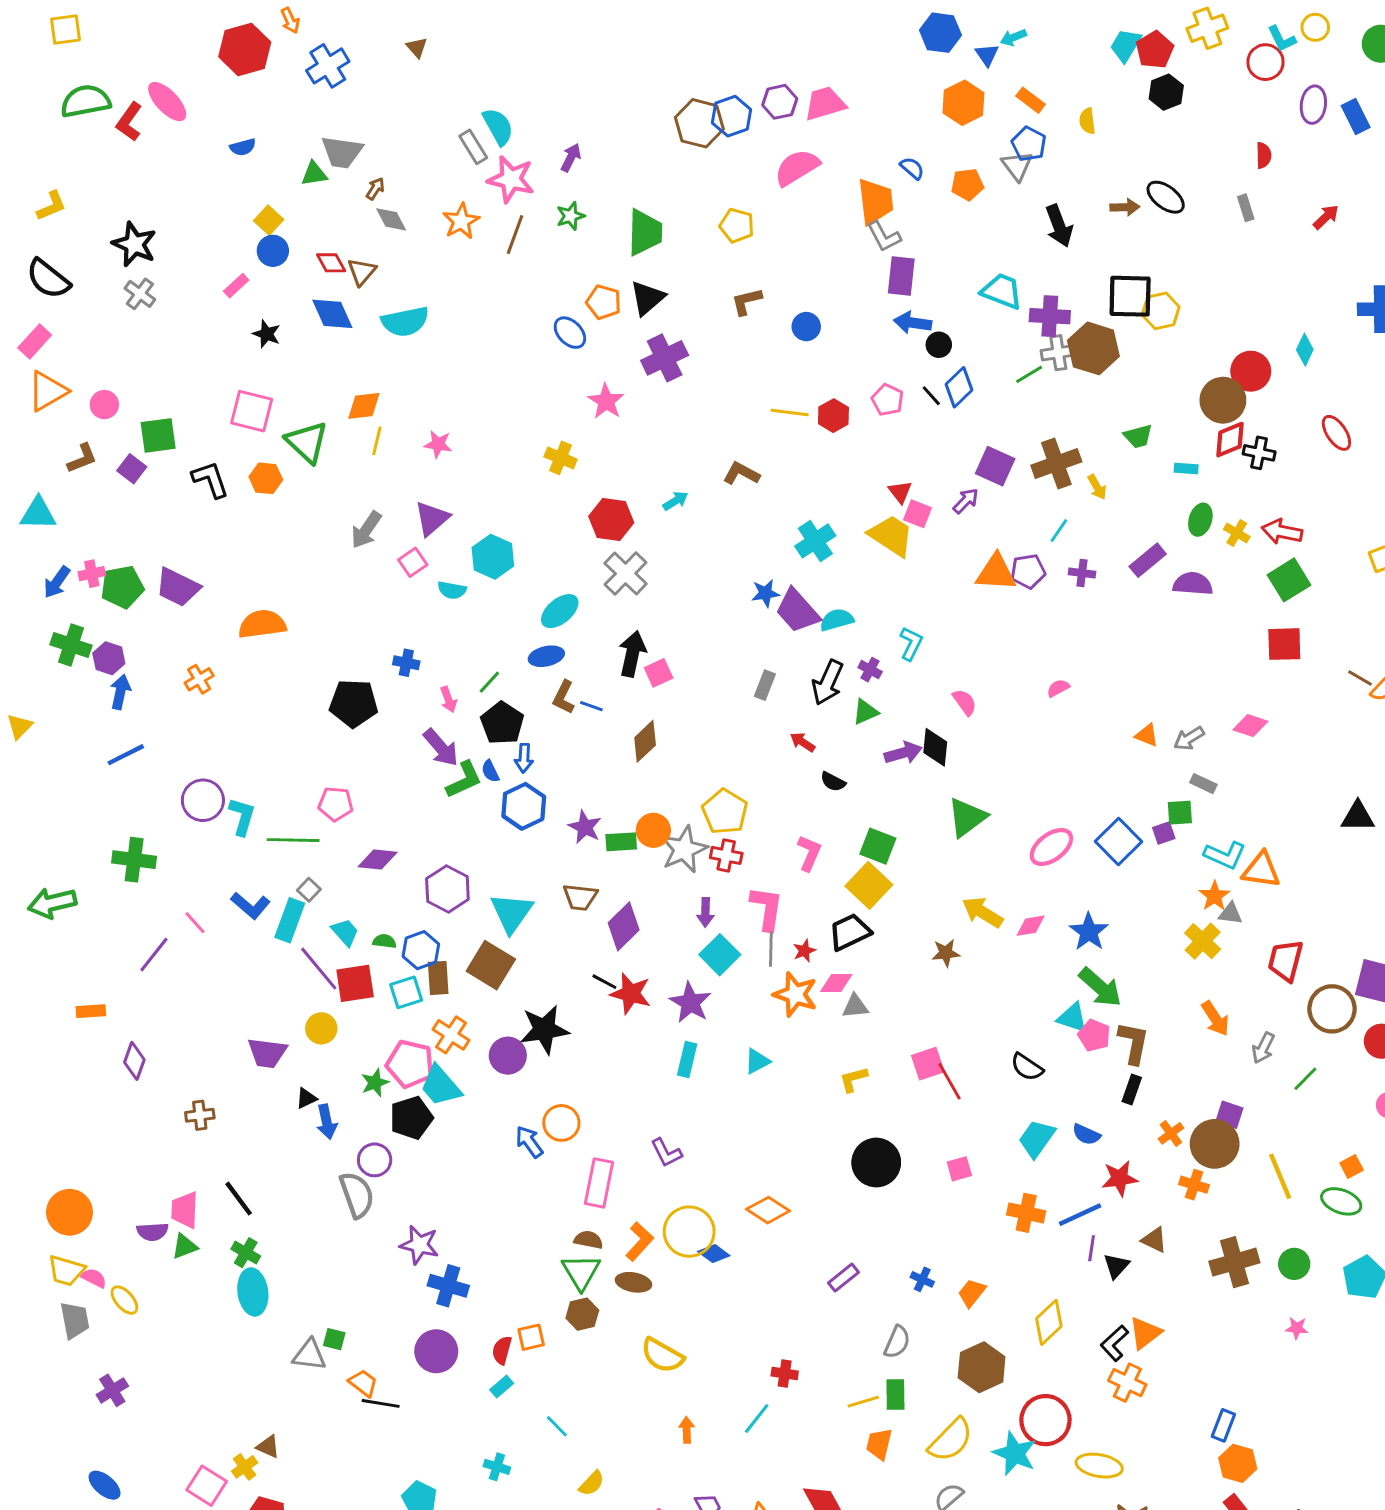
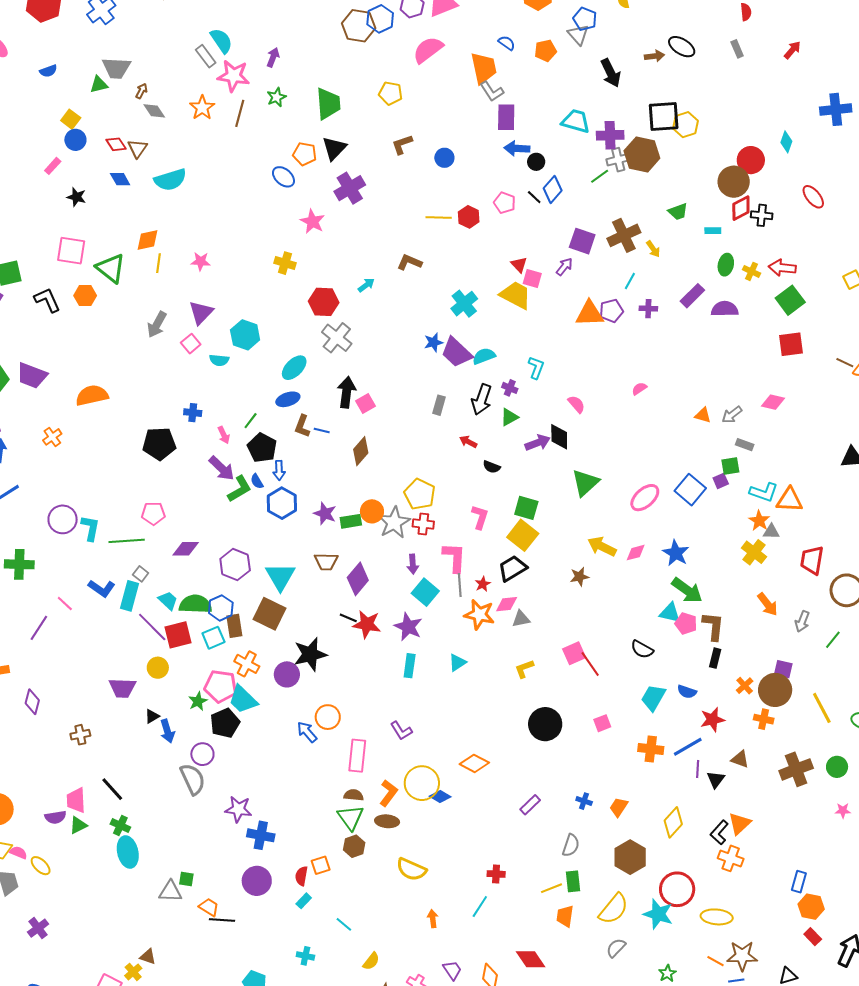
blue diamond: (332, 314) -> (120, 179), size x0.7
green semicircle: (384, 941) -> (195, 604), size x2.0

